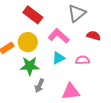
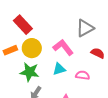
red rectangle: (33, 15) -> (23, 25), moved

